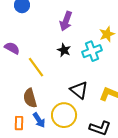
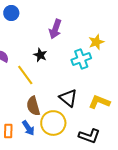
black star: (64, 50) -> (40, 55), moved
brown semicircle: (30, 98) -> (33, 106), moved

